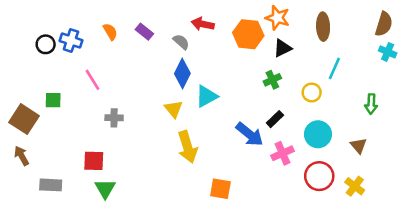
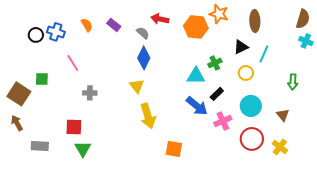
black triangle: (282, 48) -> (241, 47), moved
cyan triangle: (206, 96) -> (196, 76), moved, turned 30

